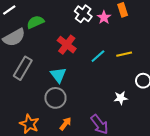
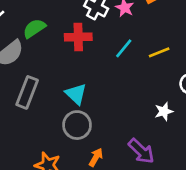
red cross: (67, 45) -> (78, 37), moved, turned -30
cyan line: (98, 56) -> (124, 48), moved

